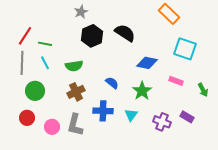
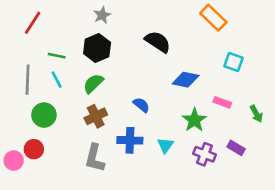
red line: (25, 36) -> (33, 23), moved
black hexagon: (92, 36) -> (97, 48), moved
cyan square: (185, 49) -> (234, 62), size x0.7
green semicircle: (74, 66) -> (93, 83), turned 144
green star: (142, 91) -> (194, 120), moved
pink circle: (52, 127) -> (14, 161), moved

